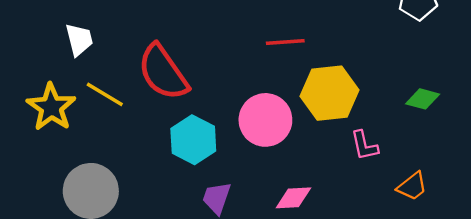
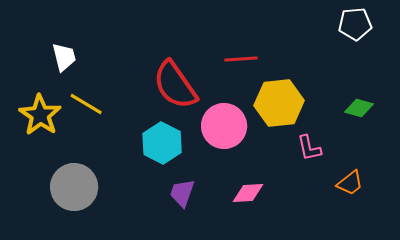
red semicircle: (163, 72) -> (175, 85), moved

